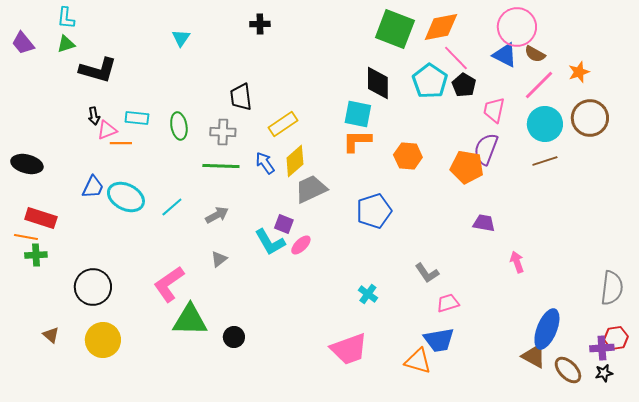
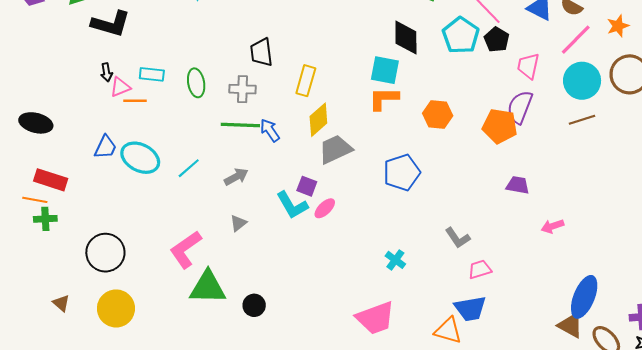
yellow rectangle: (283, 124) -> (306, 81), turned -40
blue arrow: (265, 163) -> (270, 130), moved
pink arrow: (517, 262) -> (553, 226), turned -90

